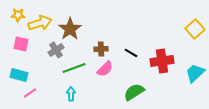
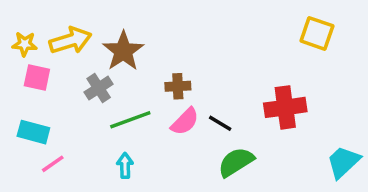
yellow star: (18, 15) -> (25, 44), moved
yellow square: (195, 29) -> (317, 33), moved, turned -30
black line: (131, 53) -> (220, 123), moved
cyan trapezoid: (195, 73) -> (343, 162), moved

